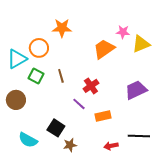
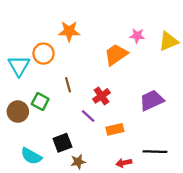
yellow triangle: (141, 44) -> (168, 41), moved
cyan triangle: (17, 59) -> (19, 66), turned -30
green square: (36, 76) -> (40, 101), moved
black square: (56, 128) -> (62, 143), turned 36

